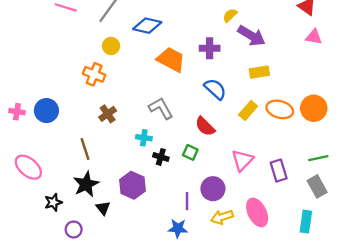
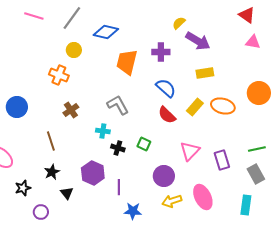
orange trapezoid: (171, 60) -> (127, 62), turned -104
orange circle: (314, 108) -> (259, 93), moved
red semicircle: (205, 126) -> (167, 115), moved
black star: (86, 184) -> (52, 172), size x0.7
purple line: (187, 201) -> (119, 187), moved

